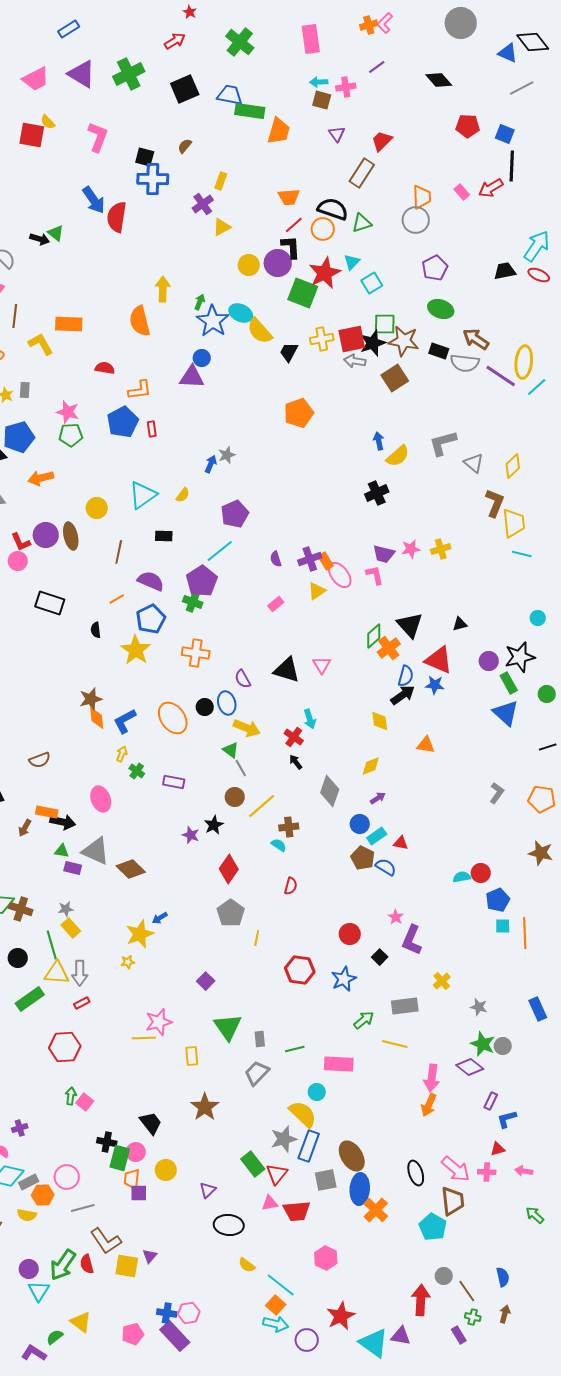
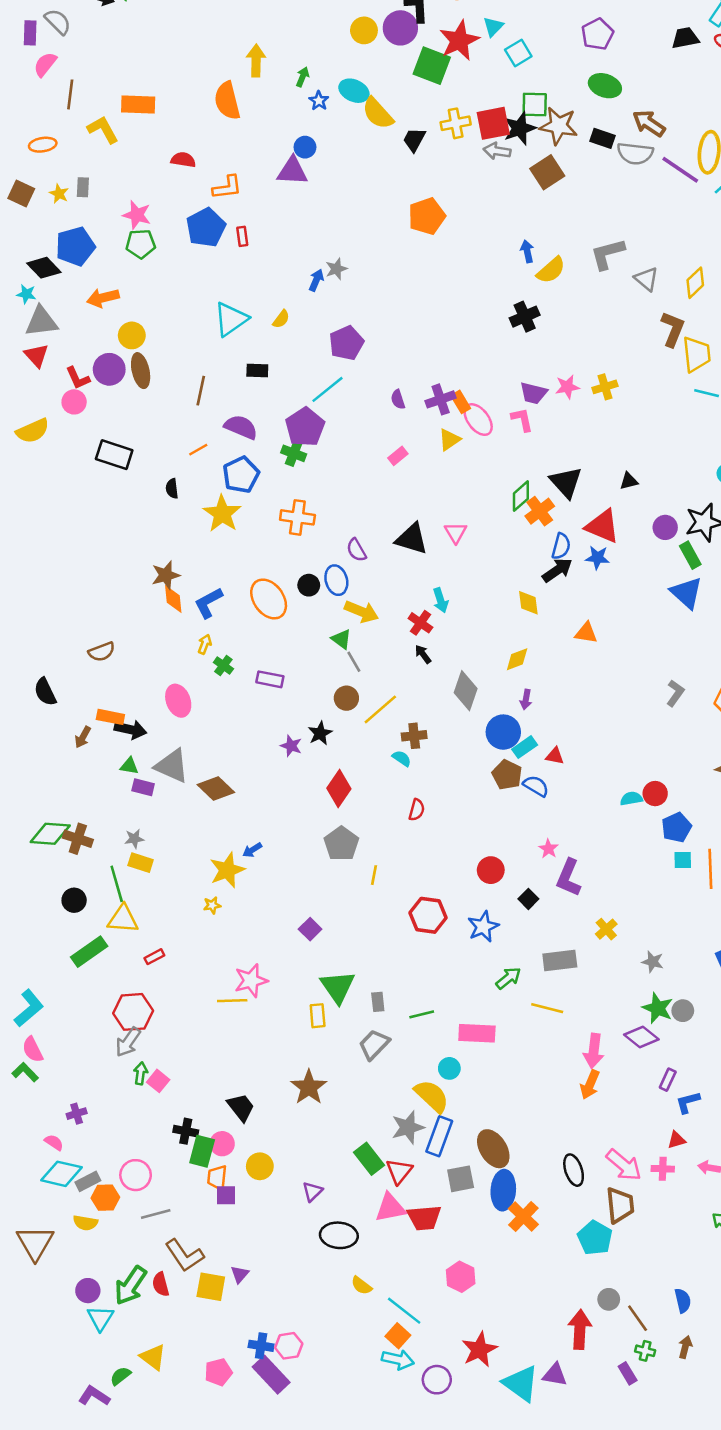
blue star: (213, 321) -> (319, 101), size x0.5
yellow circle: (97, 508) -> (132, 335), moved
purple arrow: (378, 798) -> (526, 699), turned 133
blue circle: (360, 824) -> (503, 732), size x1.4
yellow rectangle: (71, 928) -> (141, 863), turned -30
gray arrow: (80, 973) -> (128, 1042), moved, turned 35
yellow rectangle: (192, 1056) -> (318, 1016), moved
pink triangle: (270, 1203) -> (390, 1208), size x1.5

